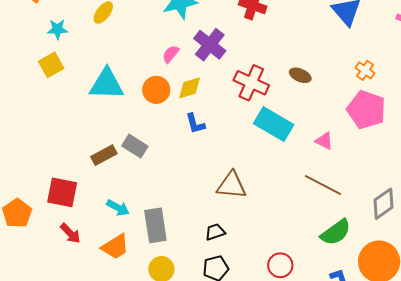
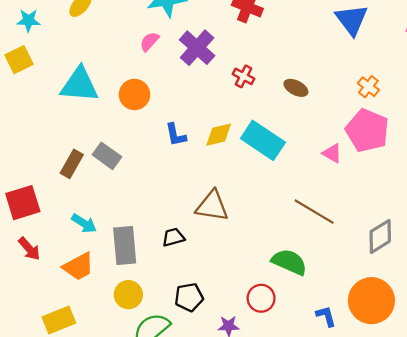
pink semicircle: (171, 54) -> (149, 41), moved
red cross: (251, 83) -> (243, 76), moved, size x0.6
yellow diamond: (190, 88) -> (219, 135), moved
pink triangle: (324, 141) -> (332, 153), moved
brown rectangle: (104, 155) -> (72, 164), turned -35
red square: (62, 192) -> (23, 203), turned -32
black trapezoid: (215, 232) -> (173, 237), moved
green semicircle: (336, 232) -> (289, 262), moved, turned -124

